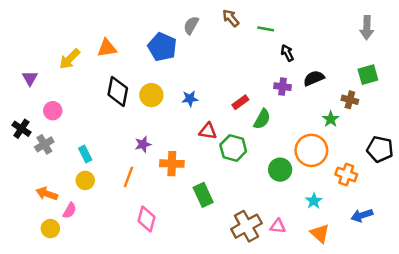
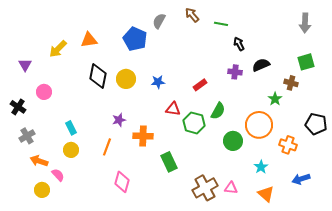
green semicircle: (262, 119) -> (218, 111), moved
gray cross: (44, 144) -> (27, 136), moved
pink semicircle: (70, 211) -> (58, 175), turned -72

